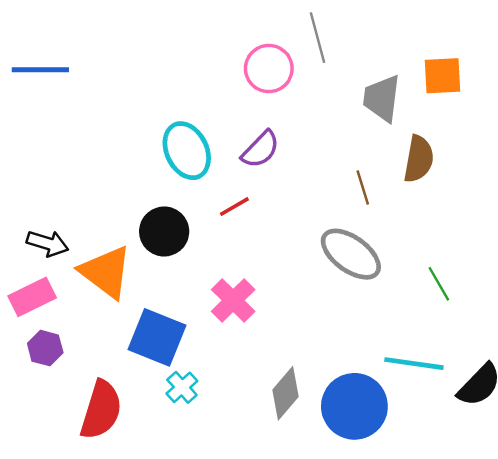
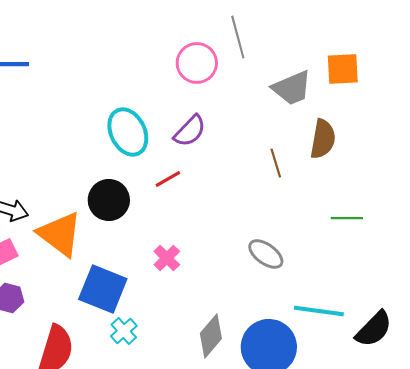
gray trapezoid: (382, 98) -> (292, 88), turned -120
gray ellipse: (351, 254) -> (266, 254), moved, size x0.7
green line: (439, 284) -> (347, 218), moved, turned -60
pink cross: (233, 300) -> (167, 258), size x0.7

